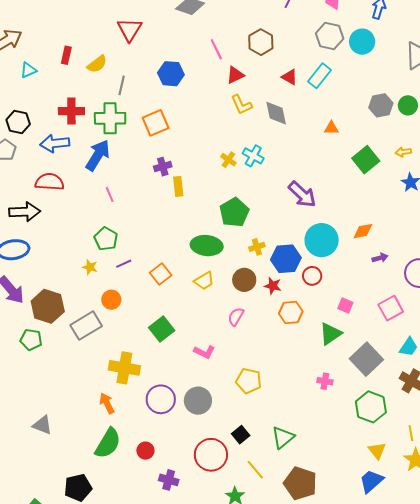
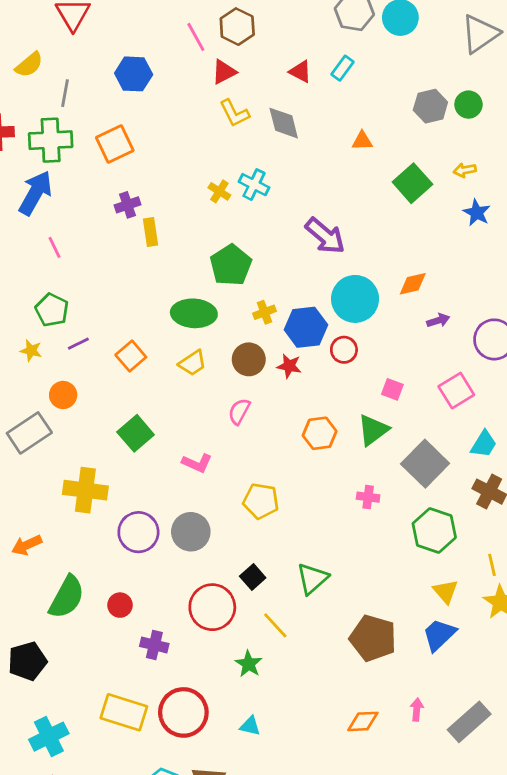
brown hexagon: (261, 42) -> (237, 27), moved
cyan rectangle: (320, 76) -> (342, 68), size x0.7
orange hexagon: (291, 313) -> (320, 433), moved
orange arrow: (107, 403) -> (27, 545), moved, turned -85
brown pentagon: (300, 483) -> (373, 638), moved

